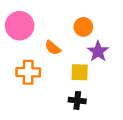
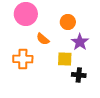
pink circle: (20, 26) -> (26, 14), moved
black cross: (77, 100) -> (79, 75), moved

